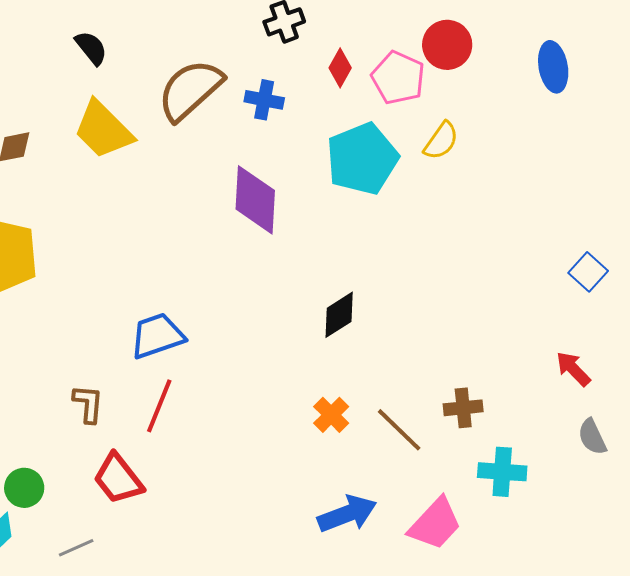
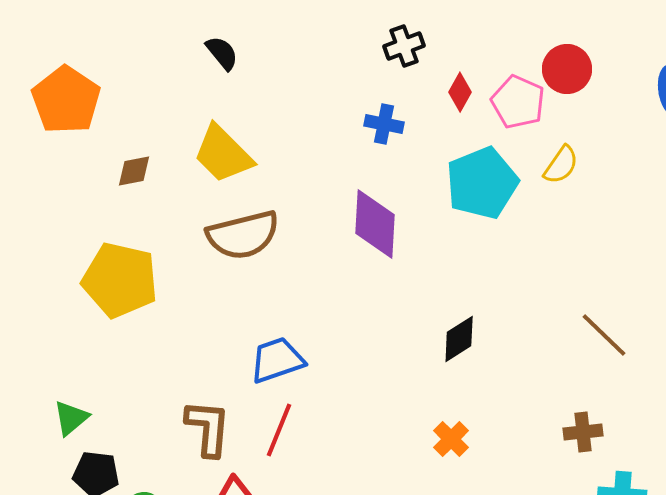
black semicircle: (91, 48) -> (222, 53), moved
brown semicircle: (190, 90) -> (243, 235), moved, turned -152
brown L-shape: (88, 404) -> (208, 428), size x1.5
brown line: (399, 430) -> (604, 335), moved

